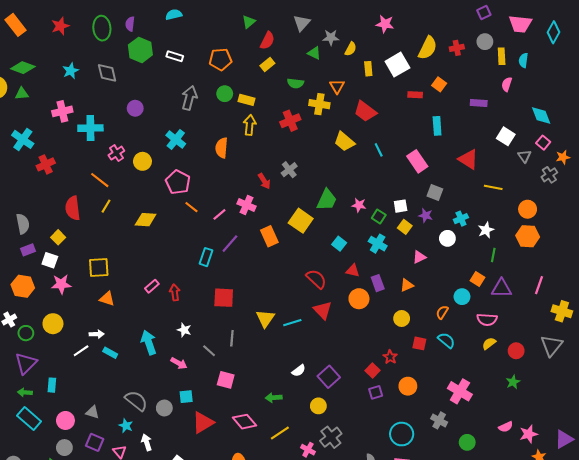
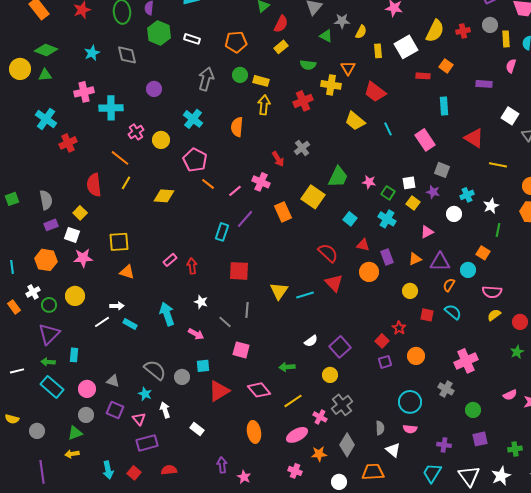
purple triangle: (502, 288) -> (440, 262), moved
pink cross: (460, 391) -> (466, 361), turned 35

